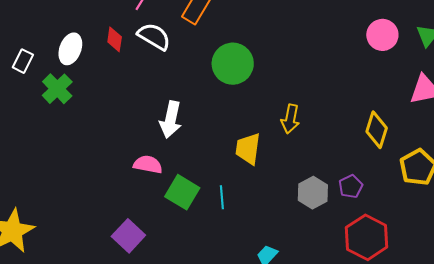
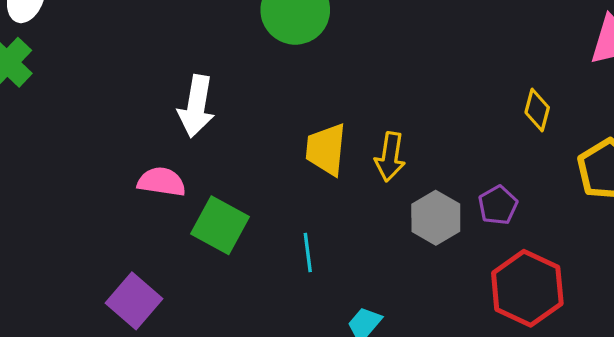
yellow arrow: (290, 119) -> (390, 157), moved
yellow diamond: (377, 130) -> (537, 110), size x0.7
cyan line: (222, 197) -> (308, 253), moved

